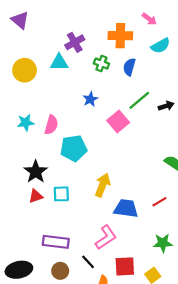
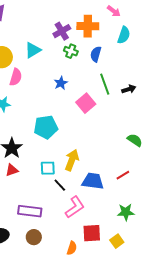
purple cross: (75, 42) -> (62, 31), moved
cyan semicircle: (161, 46) -> (124, 35), turned -42
cyan triangle: (59, 62) -> (33, 50), turned -30
green line: (139, 100) -> (105, 84), turned -70
pink semicircle: (51, 125) -> (16, 77), moved
cyan square: (61, 194) -> (48, 168), moved
black line: (88, 262) -> (60, 185), moved

